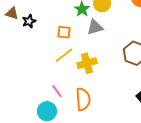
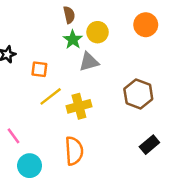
orange square: (64, 32) -> (39, 69), moved
pink line: (57, 91) -> (13, 136), moved

